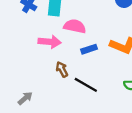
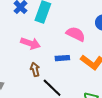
pink semicircle: (75, 26) -> (76, 34), moved

